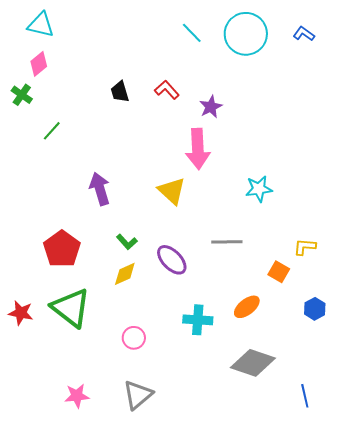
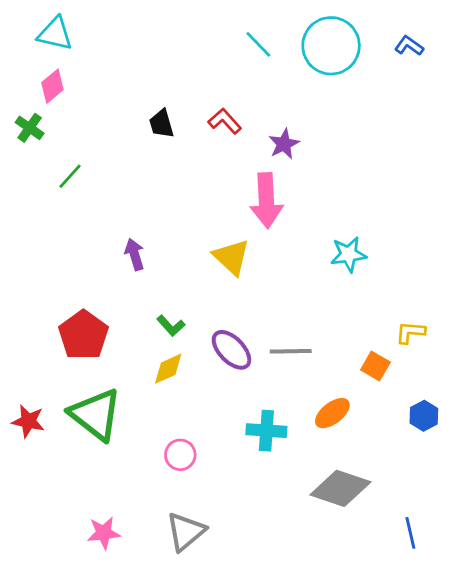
purple arrow: (100, 189) -> (135, 254), size x0.7
gray line: (227, 242) -> (291, 351), moved

